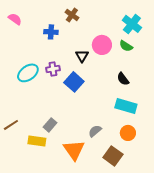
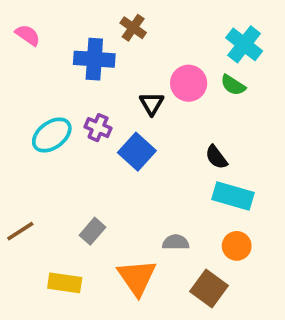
blue cross: (51, 32) -> (94, 59), size x1.5
purple cross: (53, 69) -> (98, 128), turned 32
black semicircle: (123, 79) -> (216, 157), moved
gray semicircle: (95, 131) -> (176, 242), turned 40
yellow rectangle: (37, 141) -> (65, 283), moved

